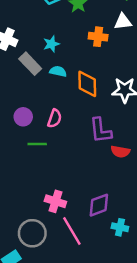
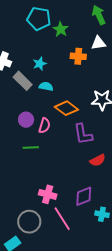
orange diamond: (87, 84) -> (66, 108), moved, turned -50
purple circle: (23, 117) -> (26, 120), moved
red semicircle: (120, 152) -> (98, 160), moved, turned -35

